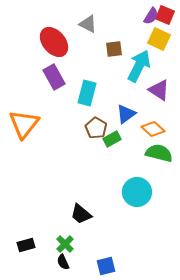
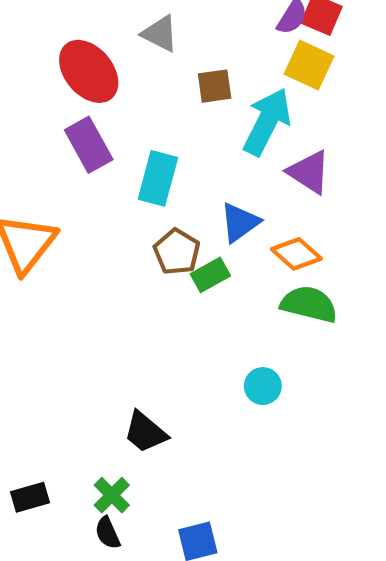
cyan circle: (137, 192) -> (263, 386), size x0.6

